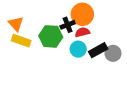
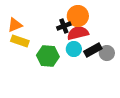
orange triangle: (16, 24) -> (15, 25), turned 49
red semicircle: (82, 32) -> (78, 33), size x1.5
green hexagon: (51, 36) -> (48, 56), moved

